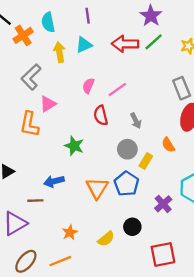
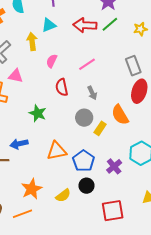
yellow arrow: (59, 52) -> (32, 41), moved
pink line: (117, 89) -> (87, 64), moved
pink triangle: (48, 104) -> (16, 76), turned 42
orange semicircle: (168, 145) -> (120, 115), size x1.5
blue pentagon: (127, 184) -> (84, 161), moved
orange triangle: (97, 188) -> (57, 151), turned 45
orange star: (70, 232) -> (32, 189), size x1.5

